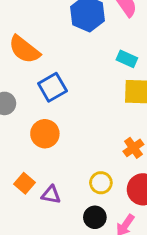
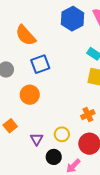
purple triangle: (51, 195) -> (37, 139), moved, turned 40

